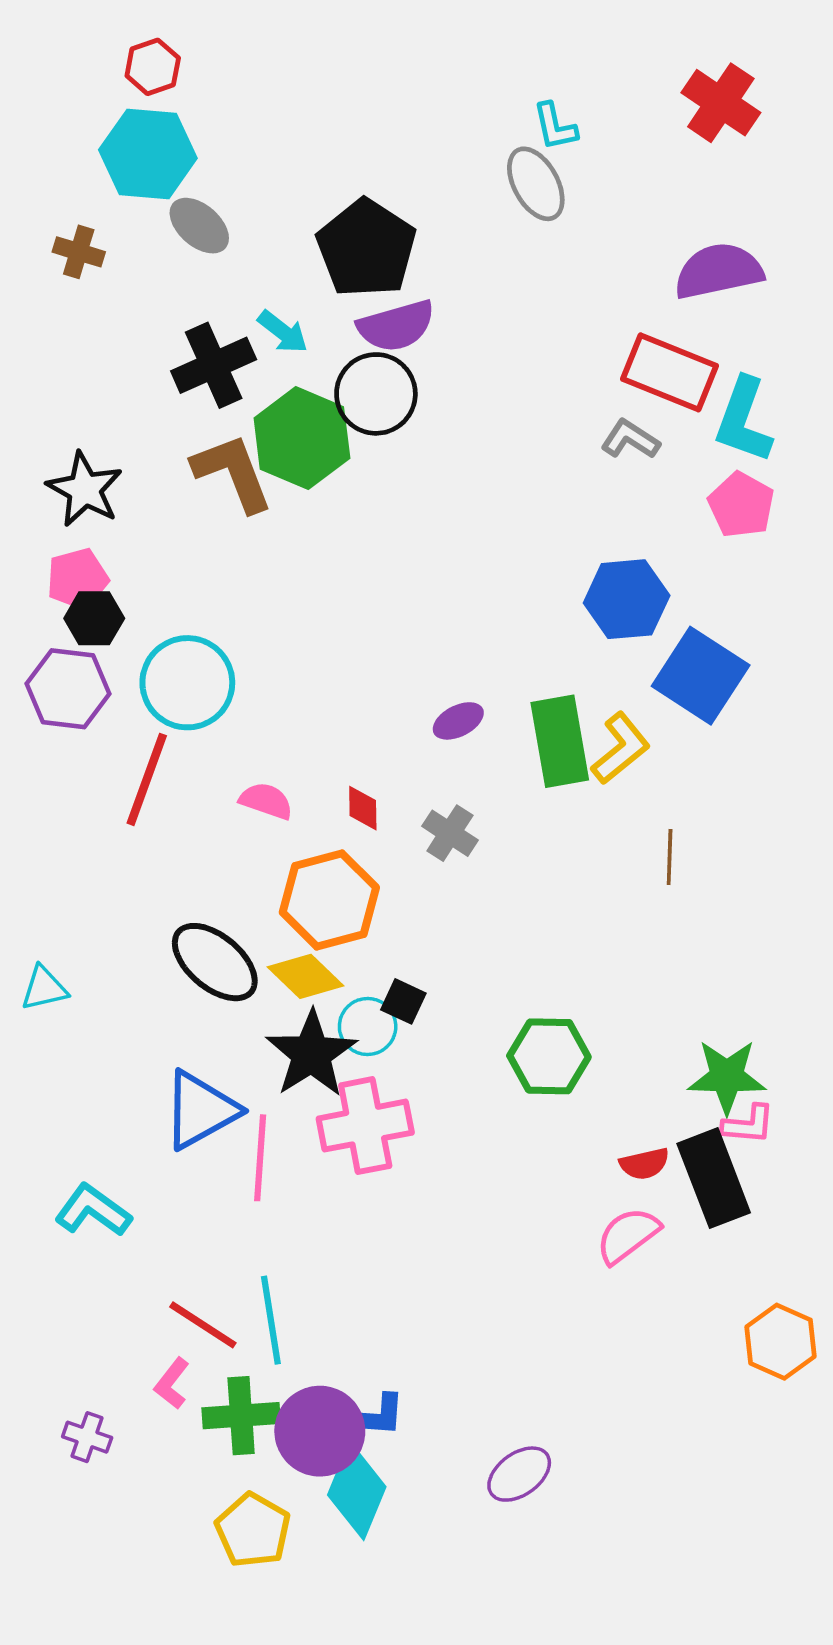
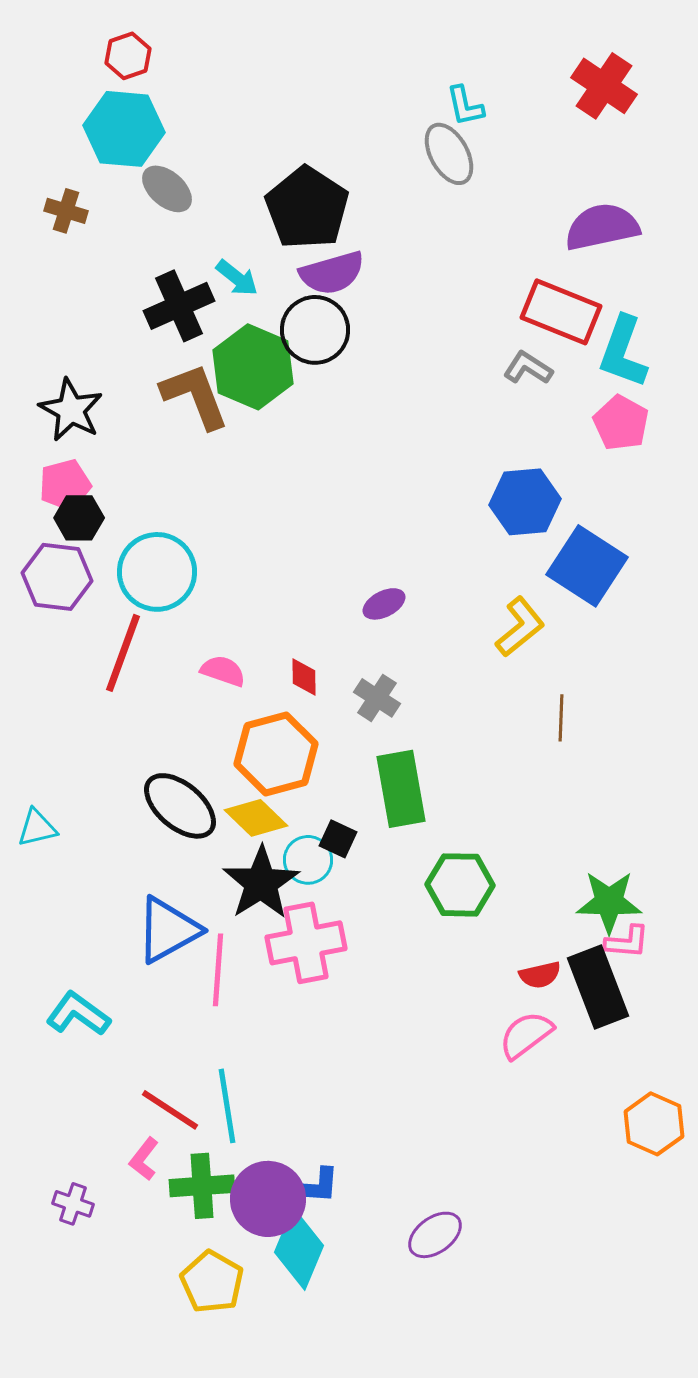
green rectangle: (560, 741) -> (401, 789), moved

